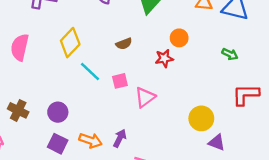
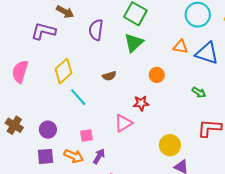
red star: (164, 58) -> (141, 103), moved
pink square: (120, 81) -> (86, 135), moved
purple square: (58, 144) -> (45, 156), turned -36

